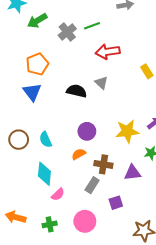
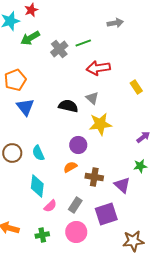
orange pentagon: (37, 64) -> (15, 80), moved
yellow star: (127, 131) -> (100, 124), moved
purple triangle: (132, 173) -> (122, 185), turned 48
gray rectangle: (92, 185) -> (75, 205), moved
purple square: (116, 203) -> (106, 214), size x1.6

